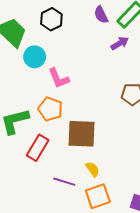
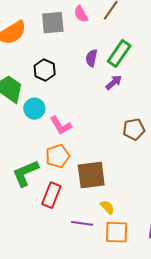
purple semicircle: (101, 15) -> (92, 58), turned 48
orange pentagon: (50, 109) -> (58, 156), turned -30
orange square: (98, 196) -> (117, 232), turned 30

